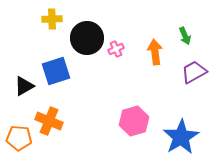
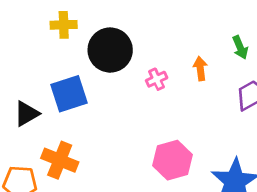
pink cross: (116, 49) -> (157, 79), moved
orange arrow: (155, 52) -> (200, 69), size x0.7

